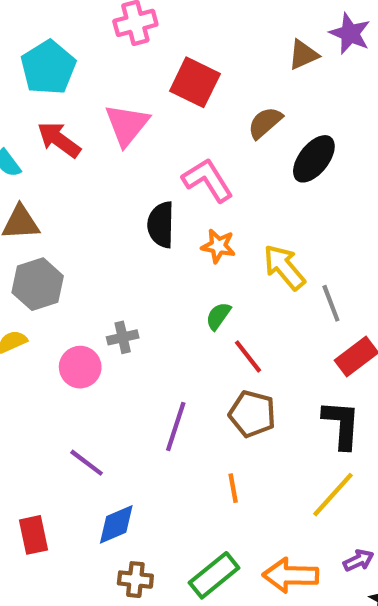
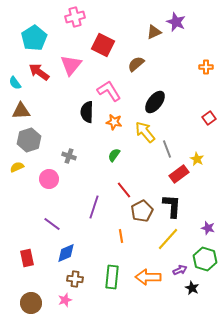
black ellipse: (314, 159) -> (155, 102), moved
gray cross: (123, 337) -> (69, 156), moved, turned 32
red line: (248, 356) -> (124, 190), moved
brown pentagon: (252, 414) -> (142, 211), moved, turned 30
green rectangle: (214, 575) -> (112, 277), turned -45

